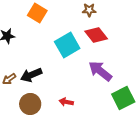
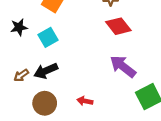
cyan square: (67, 45) -> (48, 37), moved, size x0.7

